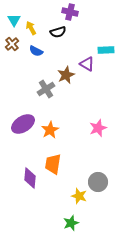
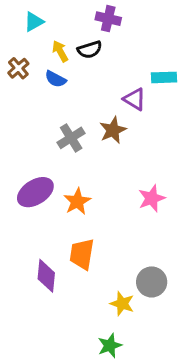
cyan triangle: (14, 20) -> (34, 22), moved, turned 32
yellow arrow: (31, 28) -> (60, 51), moved
brown star: (66, 75) -> (113, 130), moved

